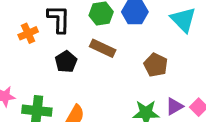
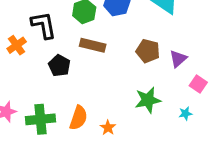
purple triangle: (174, 106) -> (178, 59), moved

